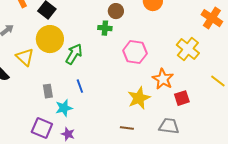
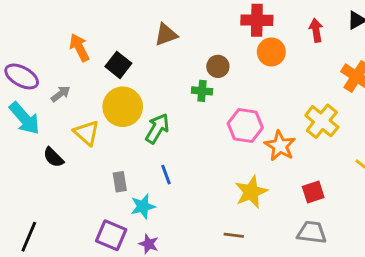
orange star: (163, 79) -> (280, 146), moved
gray trapezoid: (169, 126) -> (312, 232), moved

